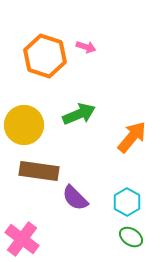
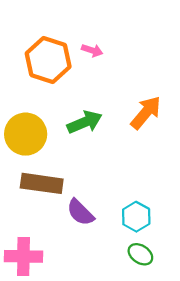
orange arrow: (132, 137) -> (146, 113), moved
pink cross: (22, 239) -> (23, 256), turned -36

